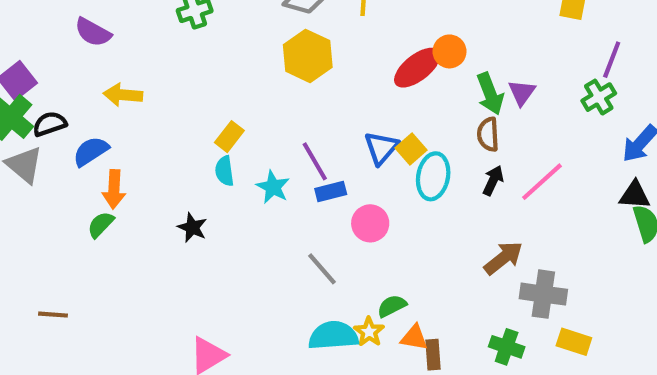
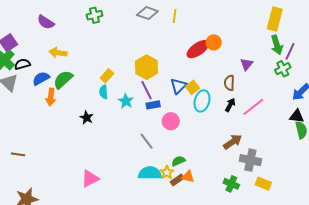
yellow hexagon: (308, 56) -> (147, 67), moved
green arrow: (490, 94) -> (277, 45), moved
green semicircle: (101, 225) -> (63, 80), moved, size x1.5
brown rectangle: (433, 355) -> (177, 180), moved, turned 56

